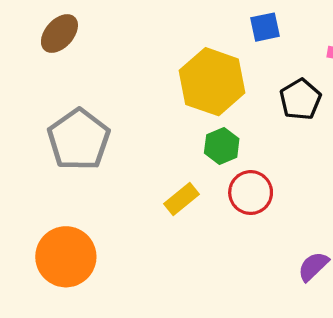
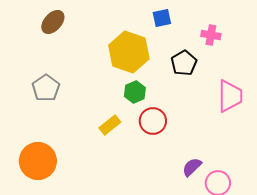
brown ellipse: (59, 33) -> (53, 22), moved
gray pentagon: (79, 140) -> (46, 88), size x0.7

